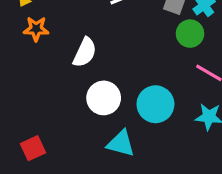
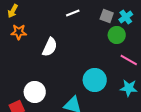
white circle: (104, 98) -> (35, 92), moved

